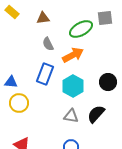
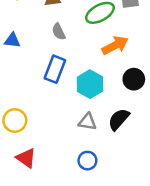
orange arrow: (73, 55) -> (115, 45), moved
blue triangle: (11, 82) -> (12, 40), moved
yellow circle: (19, 103) -> (15, 120), moved

